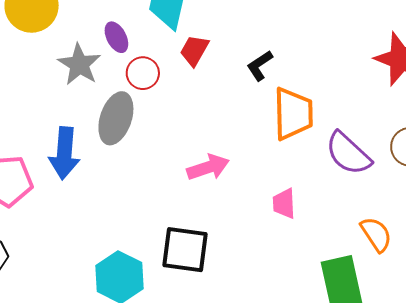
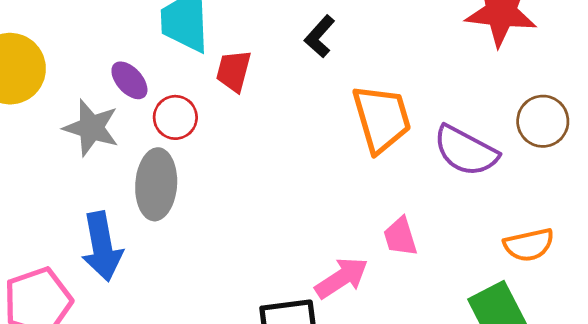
black L-shape: (260, 66) -> (320, 36), moved
pink arrow: (208, 167) -> (342, 278), moved
orange semicircle: (376, 234) -> (529, 245), turned 126

